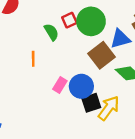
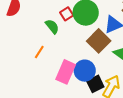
orange line: (33, 59) -> (39, 52), turned 40
pink rectangle: (60, 85) -> (66, 72), size x1.6

